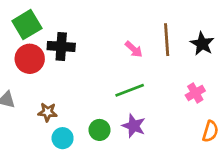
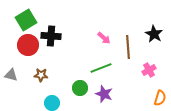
brown line: (167, 40) -> (128, 47), moved
brown star: (47, 112) -> (41, 75), moved
green circle: (99, 130) -> (80, 88), moved

